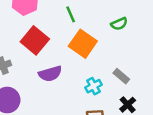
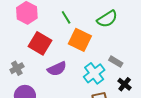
green semicircle: (119, 24) -> (107, 19), size x1.5
cyan cross: (94, 86) -> (94, 73), size x1.5

